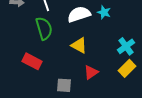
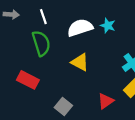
red triangle: (91, 72) -> (106, 101), moved
gray square: (64, 85) -> (63, 107), turned 35

